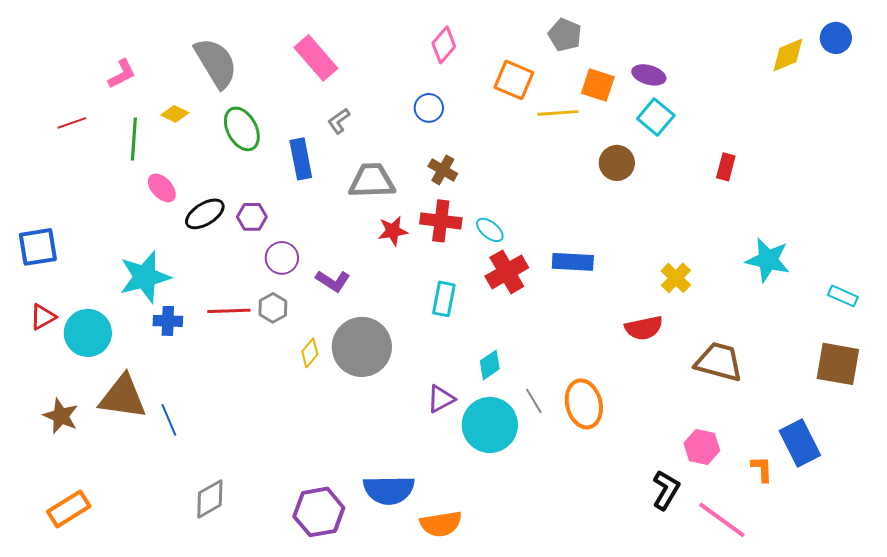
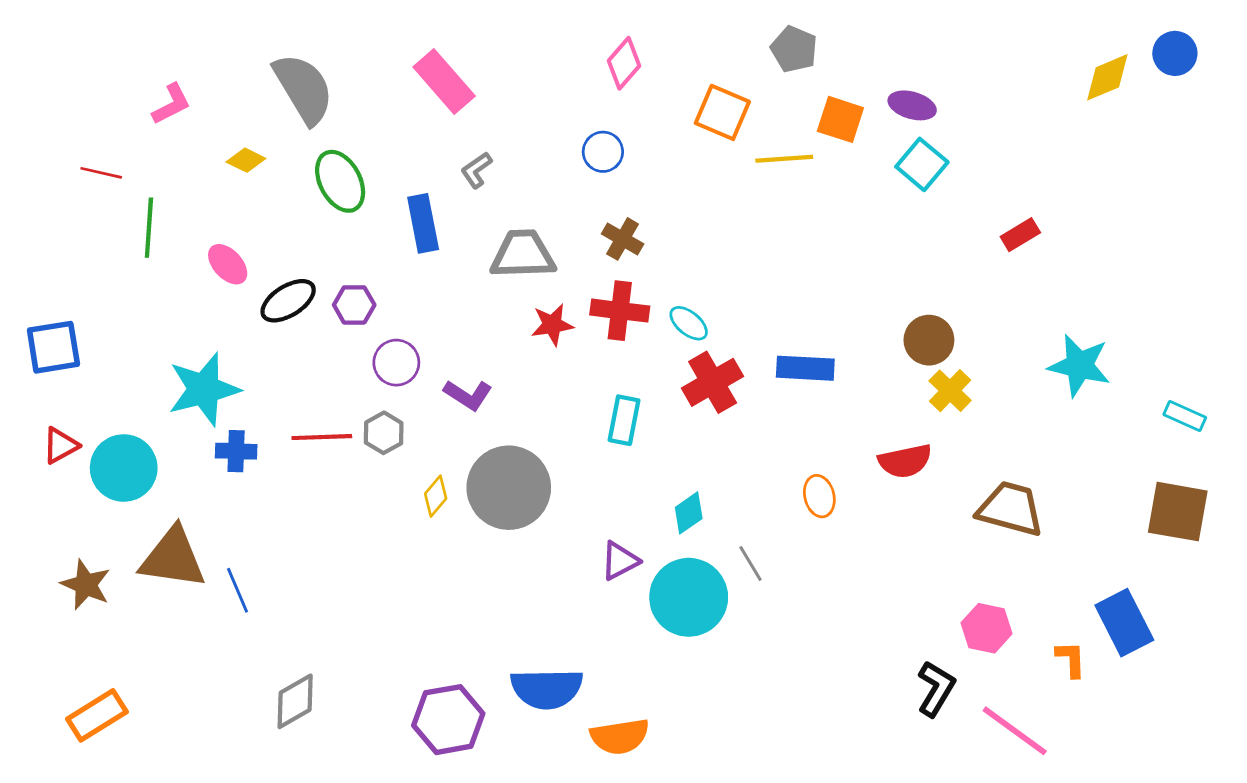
red line: (72, 123) -> (101, 173), turned 32
green line: (134, 139) -> (149, 228), moved
brown circle: (617, 163) -> (929, 340), moved
red rectangle: (726, 167) -> (1020, 235), turned 44
orange ellipse: (584, 404) -> (819, 496), moved, size x0.6

